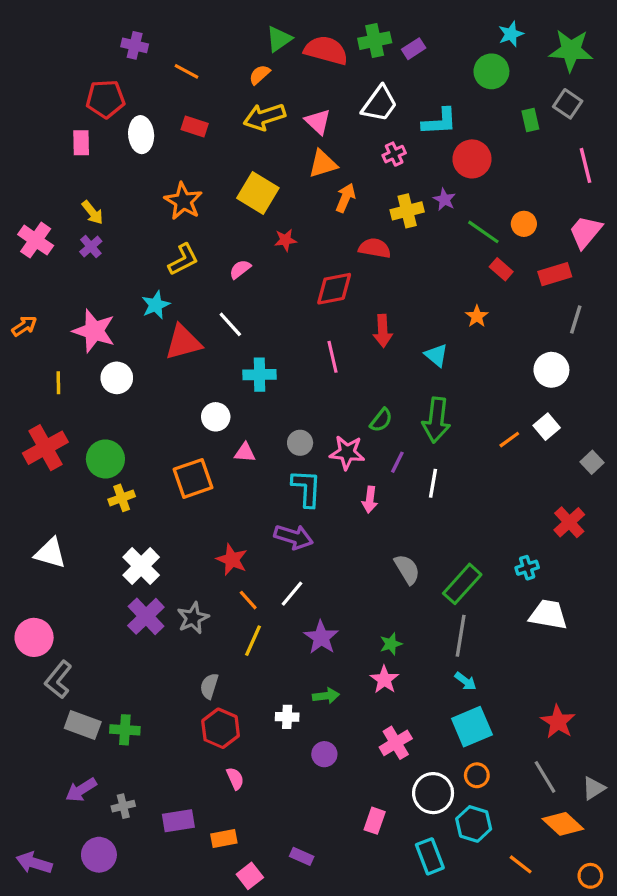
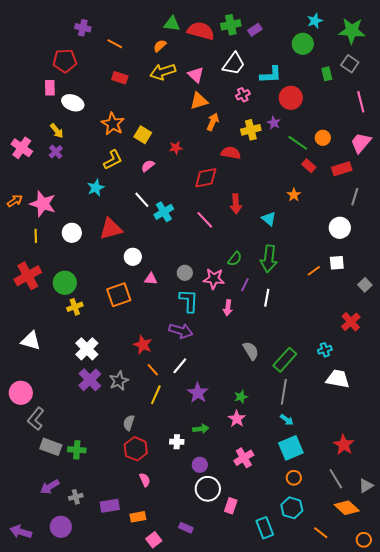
green triangle: (279, 39) -> (172, 24), turned 42
white ellipse: (141, 135) -> (73, 103), moved, turned -65
yellow square: (258, 193) -> (143, 135), moved, size x0.7
pink star: (94, 331) -> (43, 204), moved
red triangle: (183, 342) -> (111, 229), moved
pink line: (332, 357) -> (205, 220), turned -30
cyan cross: (260, 375) -> (164, 212), moved, turned -30
white square: (547, 427) -> (337, 263), turned 35
white circle: (433, 793) -> (208, 489), moved

